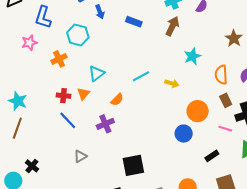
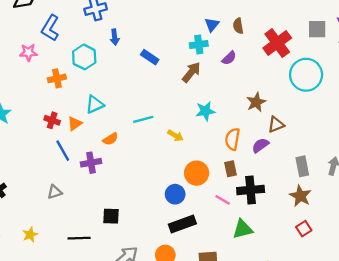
blue line: (68, 120) -> (63, 151), moved
black rectangle: (212, 156) -> (182, 224), moved, size x1.6
black square: (133, 165) -> (111, 216), size x0.7

